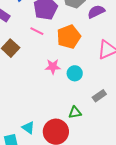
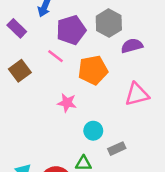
cyan circle: (75, 73) -> (93, 131), moved

